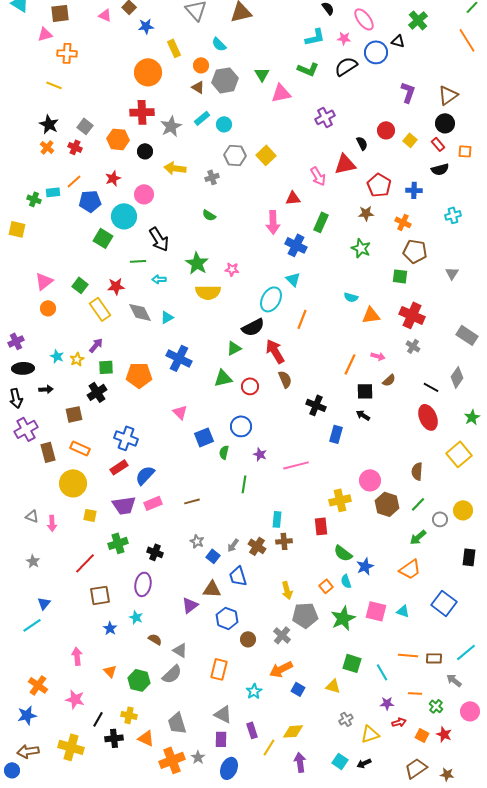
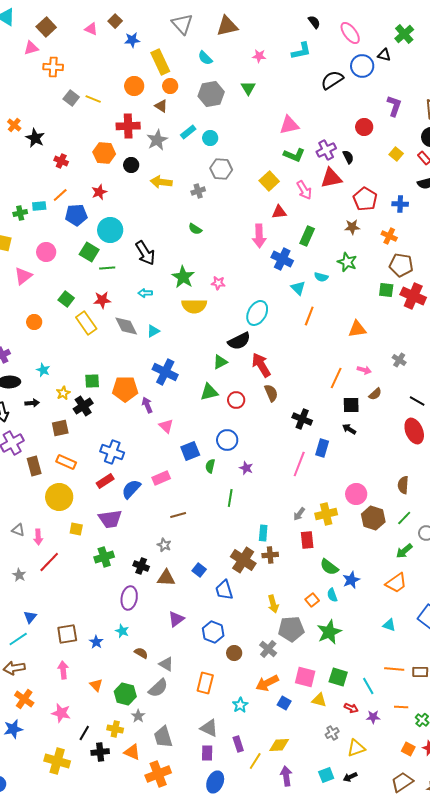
brown square: (60, 13) -> (46, 27), turned -36
pink star: (344, 38) -> (259, 56), moved
yellow rectangle: (174, 48) -> (160, 62), size x1.4
orange circle: (201, 65) -> (170, 86), moved
green L-shape: (308, 69) -> (294, 155), moved
orange circle: (148, 72) -> (134, 86), size x0.7
yellow line: (54, 85) -> (93, 99), moved
brown triangle: (198, 87) -> (161, 106), moved
pink triangle: (281, 93) -> (289, 125), moved
purple cross: (325, 117) -> (326, 150), moved
gray square: (85, 126) -> (71, 98), moved
red circle: (386, 130) -> (364, 127), moved
orange cross: (47, 147) -> (14, 125), moved
yellow square: (266, 155) -> (269, 181), moved
pink circle: (144, 194) -> (46, 252), moved
green cross: (34, 199) -> (20, 213), turned -32
green line: (138, 261) -> (107, 268), moved
cyan triangle: (293, 279) -> (298, 288), moved
pink triangle: (44, 281) -> (23, 276), moved
cyan semicircle: (351, 297) -> (321, 277), moved
red cross: (412, 315) -> (413, 296), moved
orange line: (302, 319) -> (309, 316), moved
purple arrow: (96, 345) -> (147, 405), moved, turned -63
yellow star: (77, 359) -> (63, 393), moved
pink line: (296, 465) -> (299, 464), moved, turned -55
pink rectangle: (153, 503) -> (161, 478), moved
gray star: (197, 541) -> (164, 545), moved
gray arrow: (233, 545) -> (299, 514), moved
brown cross: (257, 546) -> (243, 560), size x1.4
red line: (85, 563) -> (49, 562), moved
brown triangle: (212, 589) -> (166, 578), moved
brown square: (100, 595) -> (67, 634), moved
pink square: (376, 611) -> (305, 677), moved
red arrow: (399, 722) -> (351, 708), moved, turned 40
brown arrow: (28, 751) -> (14, 668), moved
gray star: (198, 757) -> (138, 716), moved
cyan square: (340, 761) -> (326, 775), turned 35

